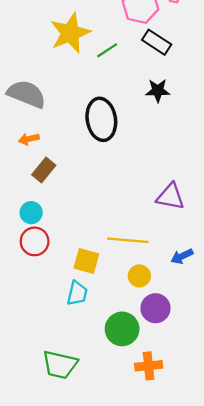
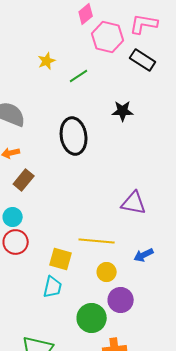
yellow star: (70, 33) -> (47, 61), size x0.5
black rectangle: (157, 42) -> (143, 60), moved

